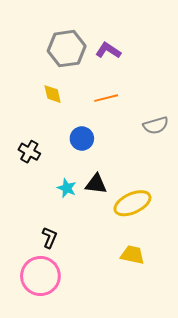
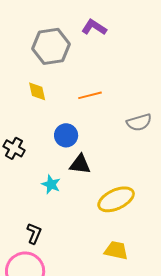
purple L-shape: (108, 51) -> (94, 27), moved
black triangle: (96, 184) -> (80, 164), moved

